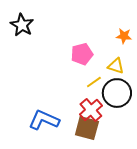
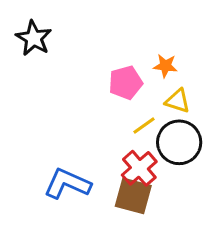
orange star: (124, 36) -> (165, 66), moved

